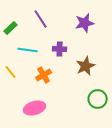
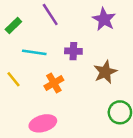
purple star: (85, 23) -> (104, 19), turned -30

